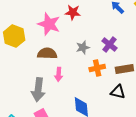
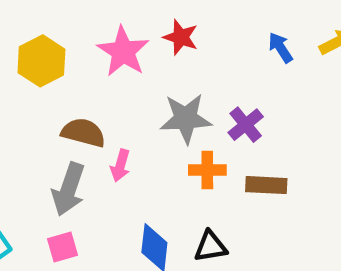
gray star: (83, 47) -> (186, 118), size x1.6
brown semicircle: (47, 53) -> (83, 133), moved
black triangle: (118, 92) -> (211, 247), moved, turned -35

